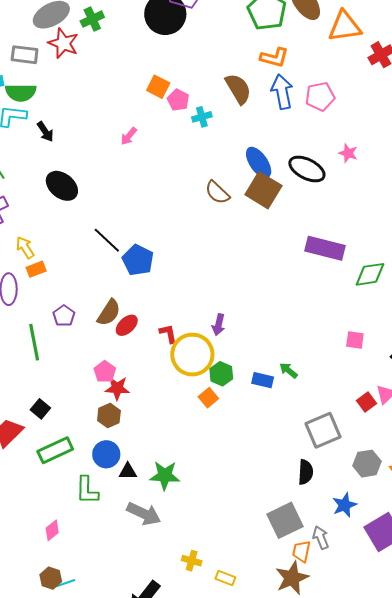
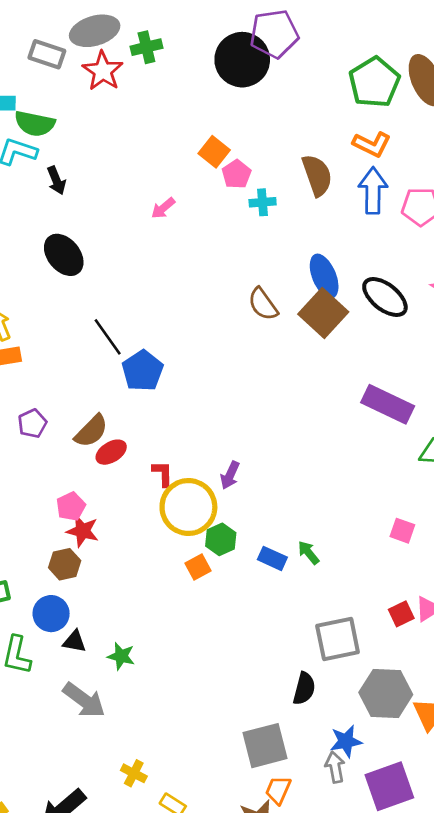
gray rectangle: (25, 55) -> (47, 54), moved
gray hexagon: (367, 464) -> (386, 694), size x1.4
green star: (165, 475) -> (121, 656), size x0.7
gray arrow: (321, 538) -> (335, 767), moved

